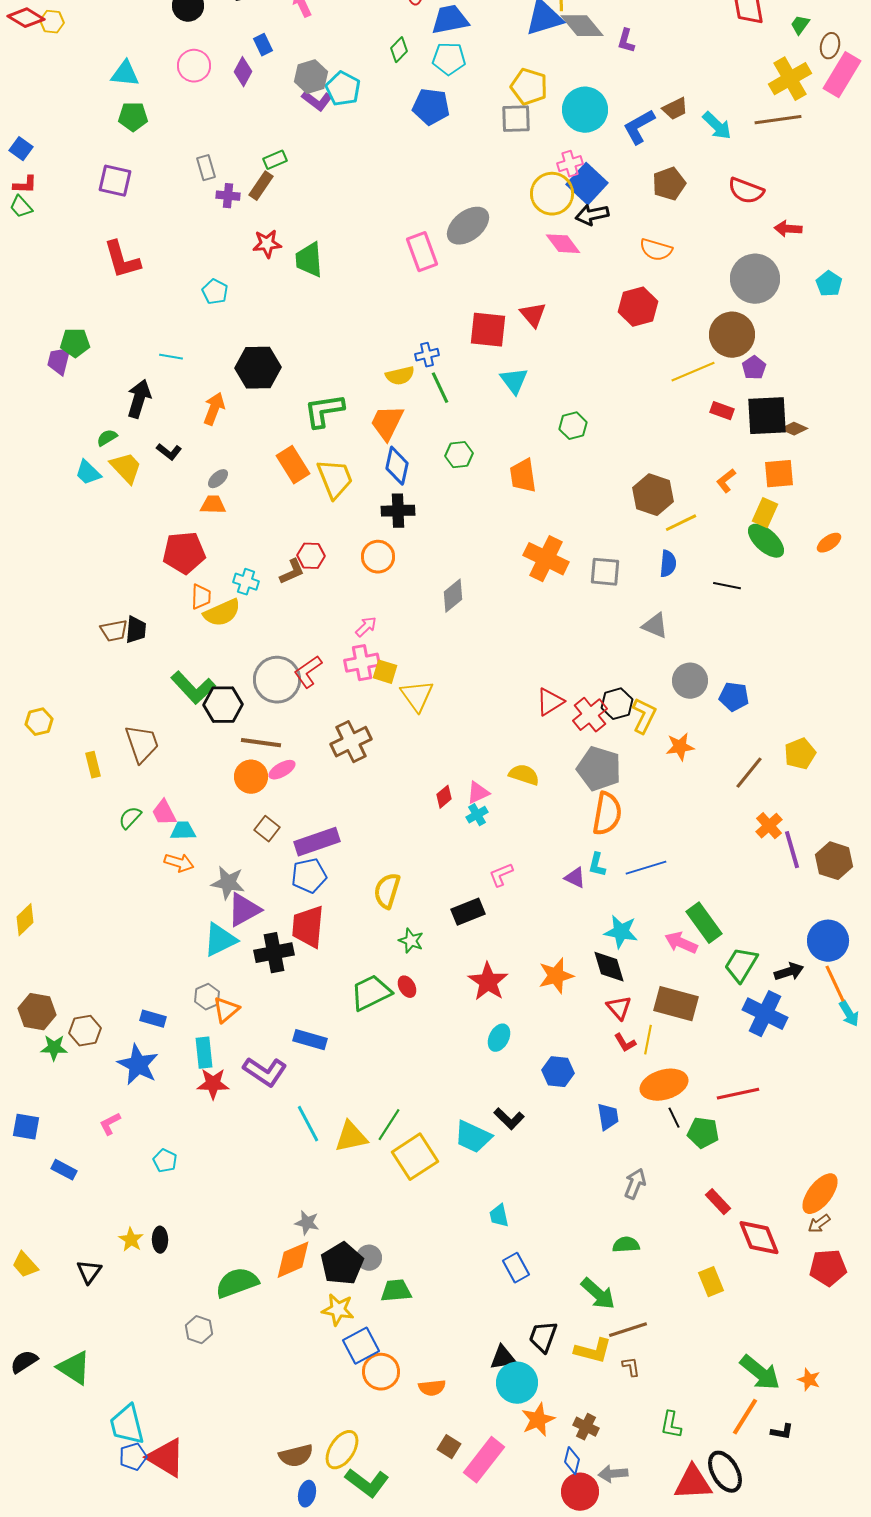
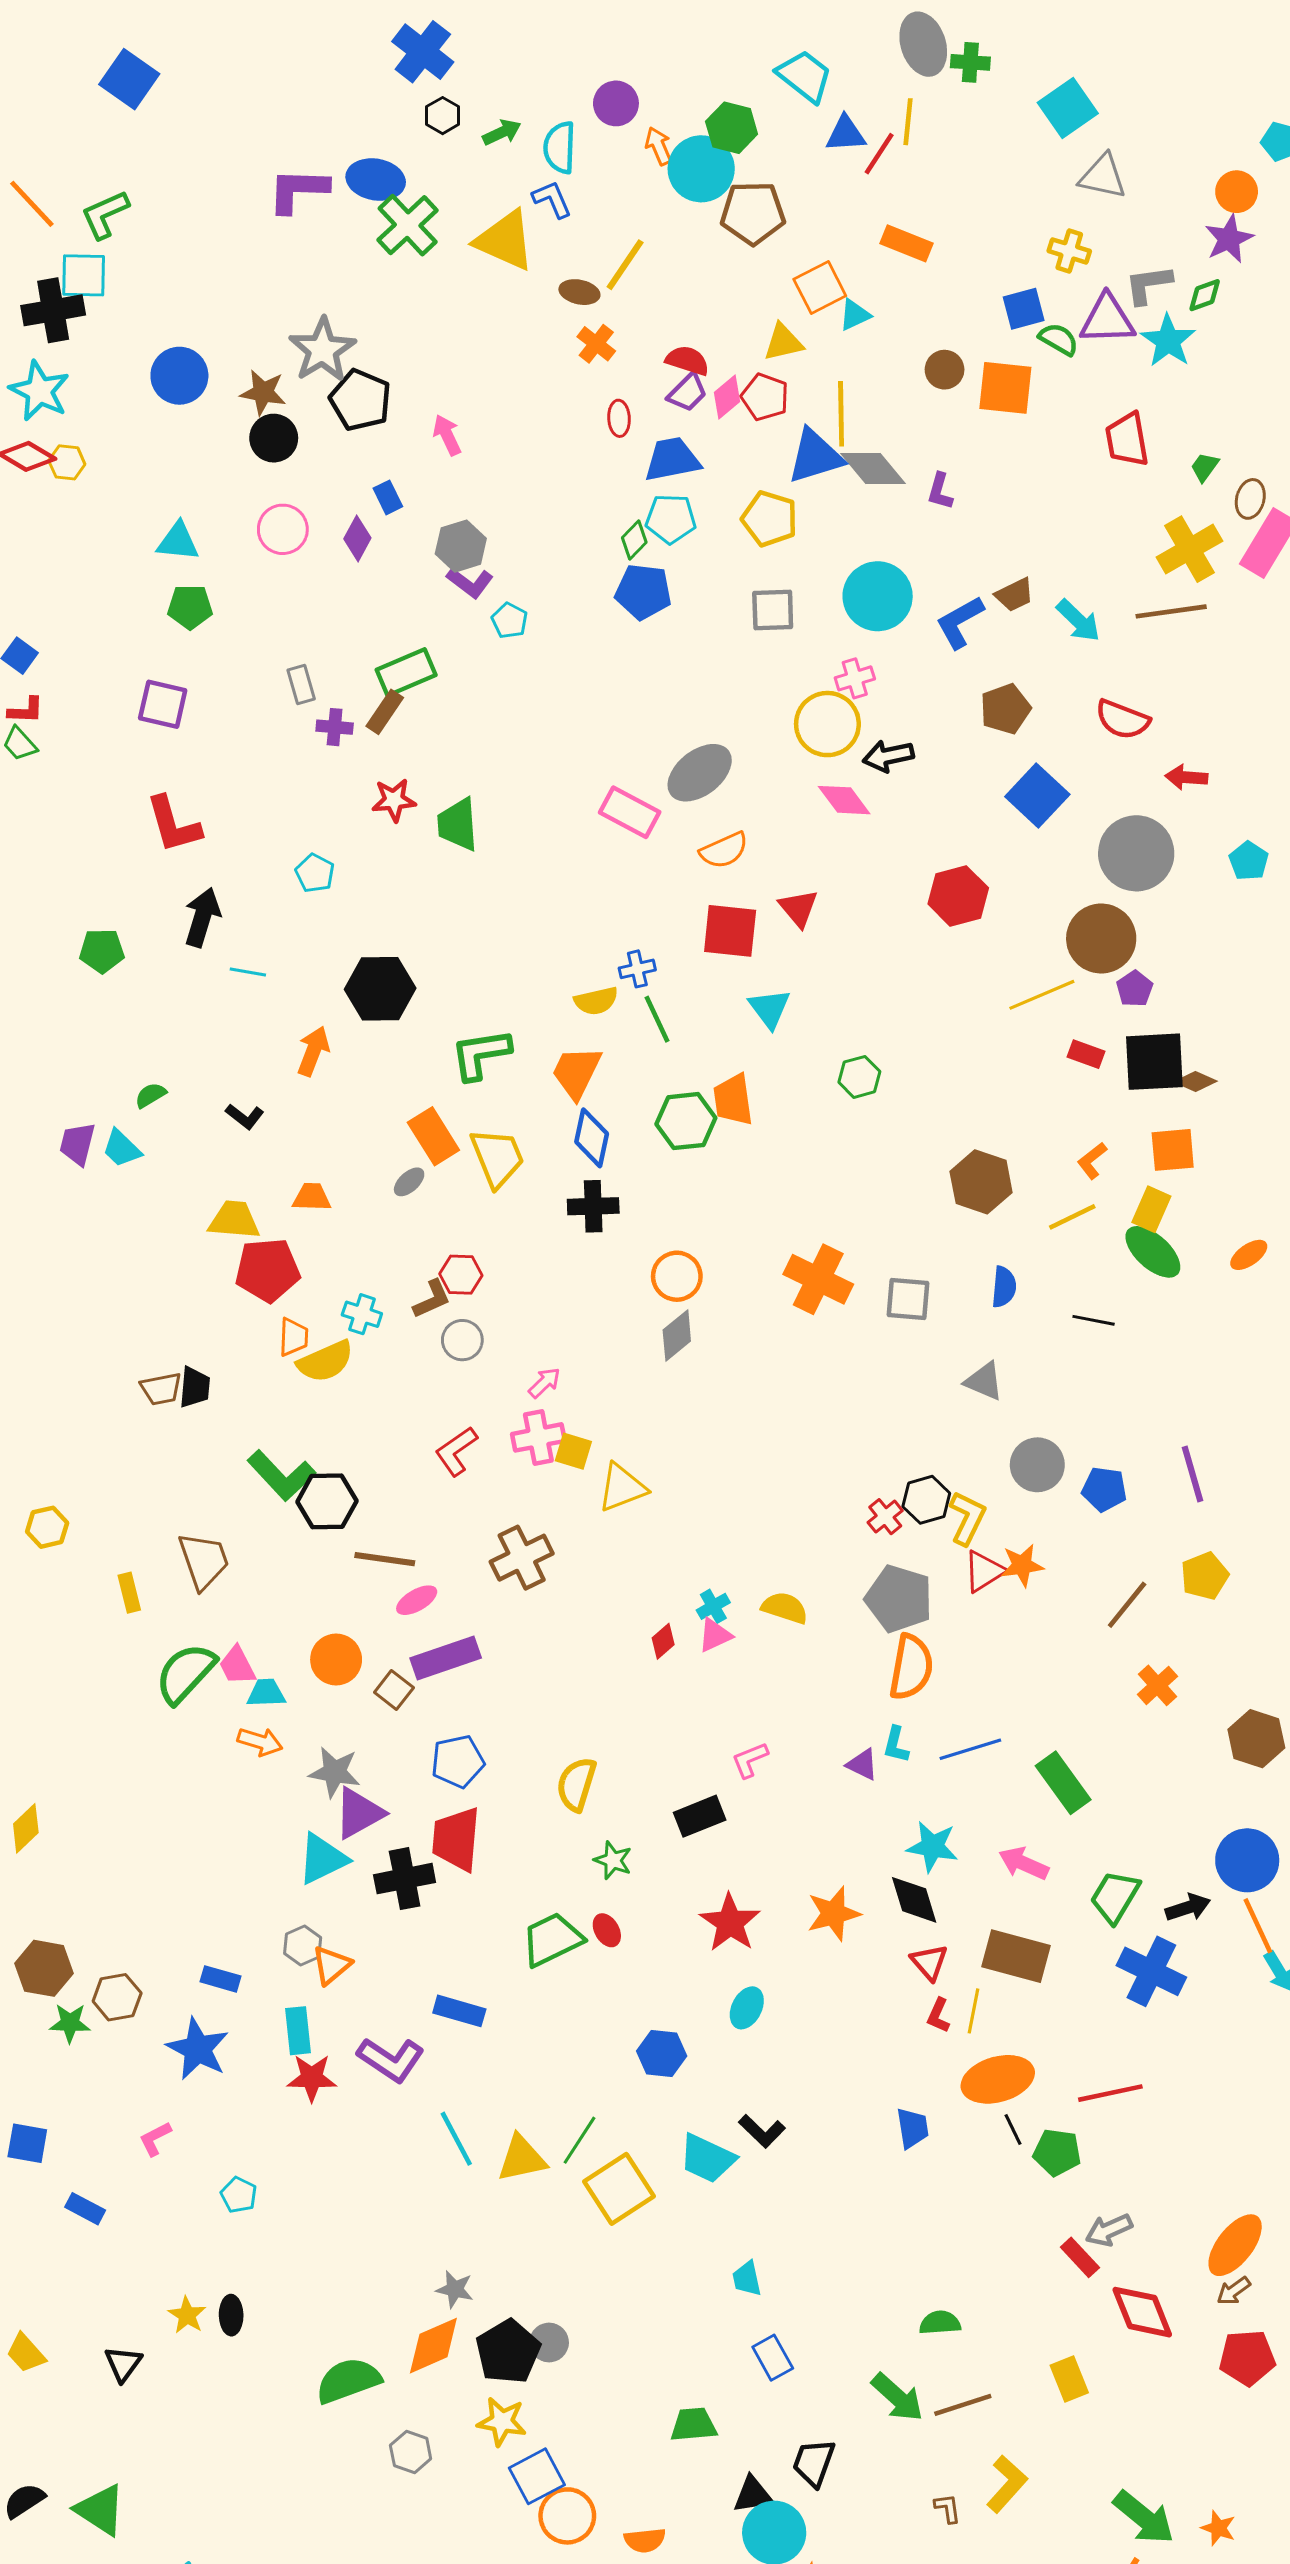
green diamond: (399, 50) -> (634, 540), moved
yellow pentagon: (529, 87) -> (770, 519), moved
cyan pentagon: (343, 89) -> (509, 621), moved, size x0.7
green rectangle: (275, 160) -> (406, 672), size x1.6
blue square: (587, 184) -> (1037, 796), moved
orange semicircle: (656, 250) -> (724, 850), moved, turned -40
pink rectangle: (422, 252) -> (630, 812), turned -42
purple trapezoid: (59, 361) -> (77, 1144), moved
black arrow: (139, 399) -> (202, 917), moved
green hexagon: (459, 455) -> (686, 1121), size x1.4
yellow trapezoid: (126, 468) -> (234, 1220), moved, turned -42
orange trapezoid: (523, 476) -> (733, 1100), moved
gray ellipse: (218, 479) -> (409, 1182), moved
yellow line: (681, 523) -> (1072, 1217), moved
orange circle: (378, 557) -> (677, 1276), moved
gray circle: (277, 680) -> (462, 1340), moved, size x0.6
yellow triangle: (417, 696) -> (622, 1488), turned 45
red triangle: (550, 702) -> (984, 1571), moved
red cross: (590, 715) -> (885, 1517), size x0.7
orange circle: (251, 777) -> (336, 1660), moved
cyan cross: (477, 815) -> (713, 1606), moved
green semicircle: (130, 818) -> (185, 1673), size x1.8
purple rectangle: (317, 842) -> (446, 1658), moved
purple line: (792, 850) -> (1192, 1474), moved
green rectangle: (704, 923) -> (1063, 1783), moved
red L-shape: (625, 1043) -> (938, 2015), turned 55
blue hexagon: (558, 1072) -> (662, 2053), moved
gray arrow: (635, 1184) -> (1109, 2230), moved, turned -136
green trapezoid: (396, 1291) -> (694, 2425), moved
gray hexagon: (199, 1330) -> (411, 2452), moved
brown line: (628, 1330) -> (963, 2405), moved
yellow L-shape: (593, 1351) -> (1007, 2484), moved, turned -63

